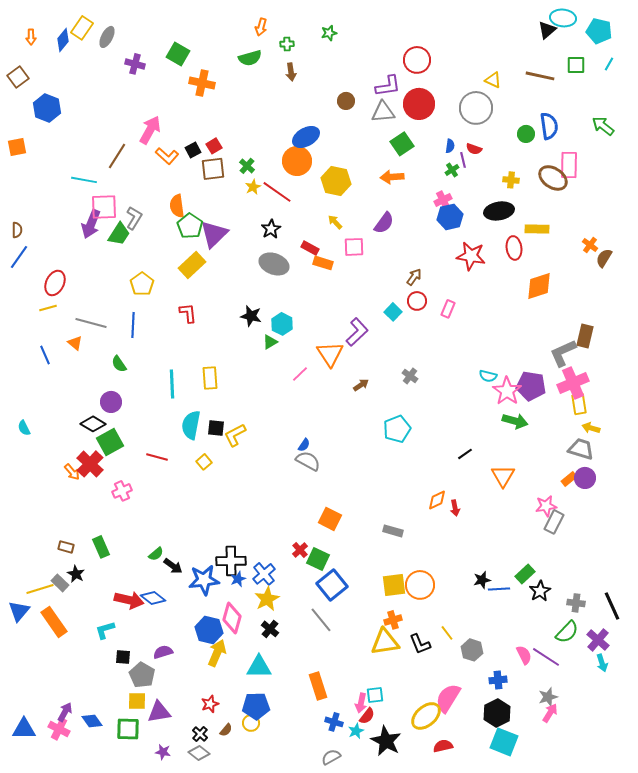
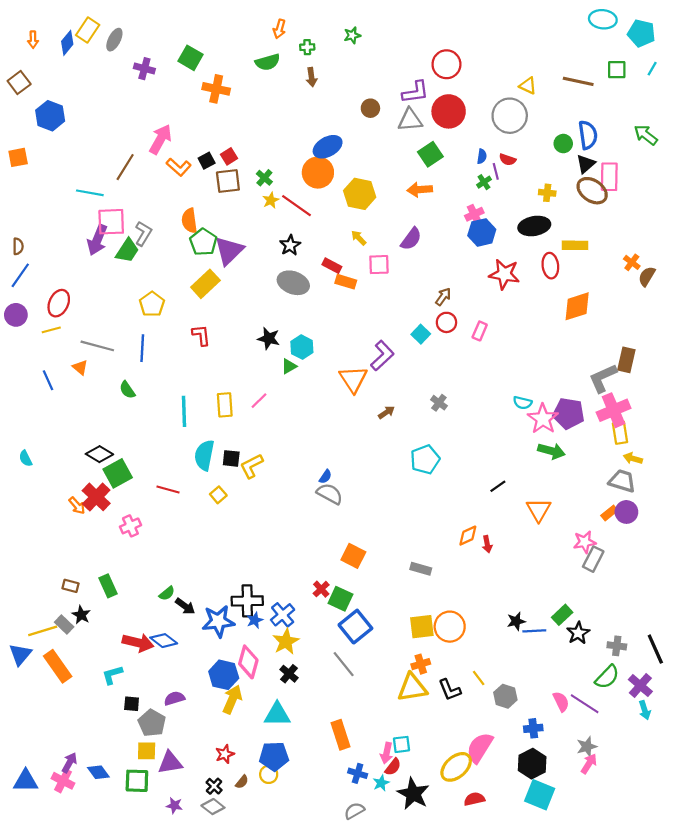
black triangle: (547, 30) -> (586, 164), moved
pink line: (300, 374) -> (259, 401), moved
purple circle: (111, 402) -> (16, 315), moved

